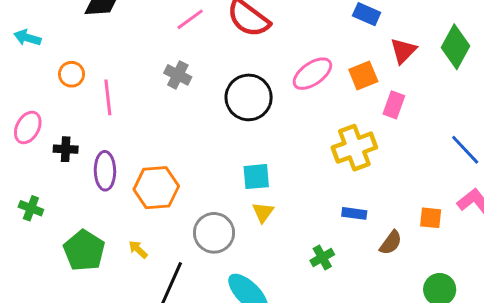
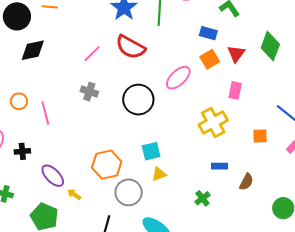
orange square: (363, 76) -> (210, 59), moved
purple ellipse: (105, 171) -> (53, 176), moved, turned -35
orange hexagon: (156, 188) -> (107, 165), moved
yellow triangle: (263, 212) -> (159, 174), turned 42
orange square: (431, 218) -> (260, 136), moved
yellow arrow: (138, 249) -> (74, 194), moved

